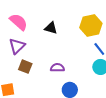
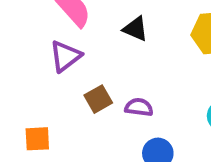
brown square: (25, 67) -> (98, 99), moved, turned 32

